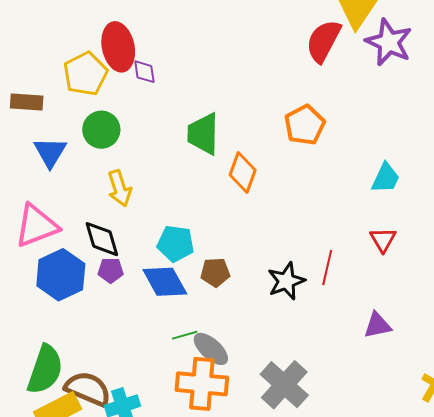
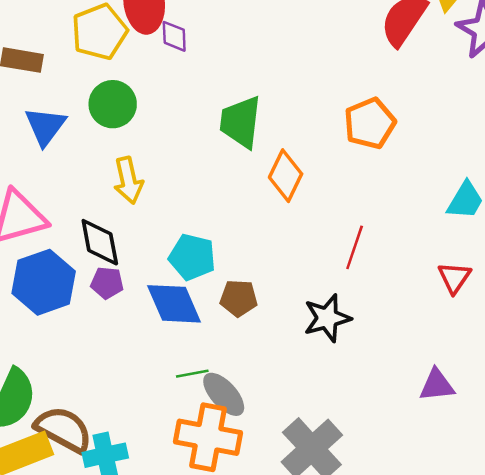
red line: (327, 267) -> (355, 247), moved

